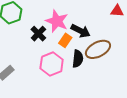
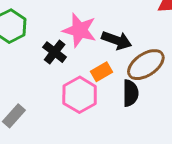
orange rectangle: (65, 40) -> (101, 72), moved, turned 32
black semicircle: (78, 59) -> (130, 93), moved

